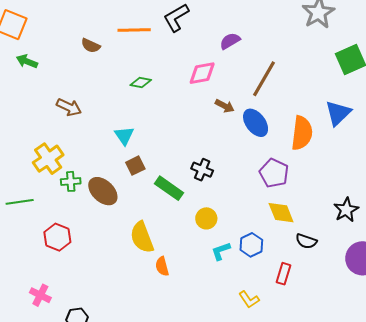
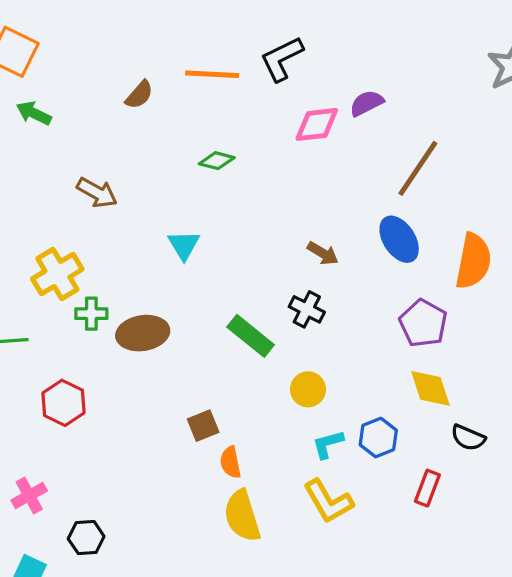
brown semicircle: (91, 46) -> (139, 95), turned -78
pink diamond: (202, 73) -> (317, 124), moved
brown arrow: (225, 106) -> (323, 253), moved
brown square: (135, 166) -> (203, 426), moved
brown ellipse: (103, 191) -> (143, 333), turned -56
yellow semicircle: (142, 237) -> (242, 516), moved
pink cross: (40, 295) -> (29, 495), turned 30
yellow L-shape: (249, 299) -> (328, 501), moved, size x1.5

